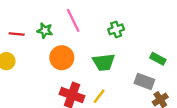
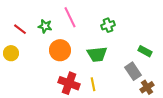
red line: (17, 34) -> (20, 29), turned 32
gray rectangle: (144, 81) -> (133, 71), turned 36
yellow line: (99, 96) -> (93, 84), turned -48

